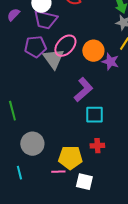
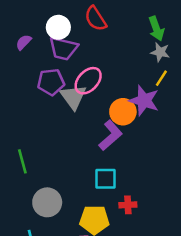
orange circle: (93, 51) -> (123, 112), moved
purple star: (110, 62) -> (144, 101), size x1.4
cyan square: (94, 115) -> (106, 179), moved

